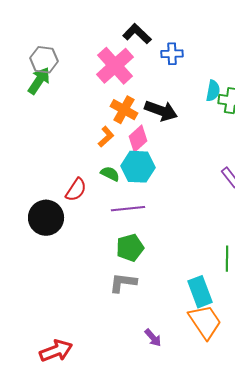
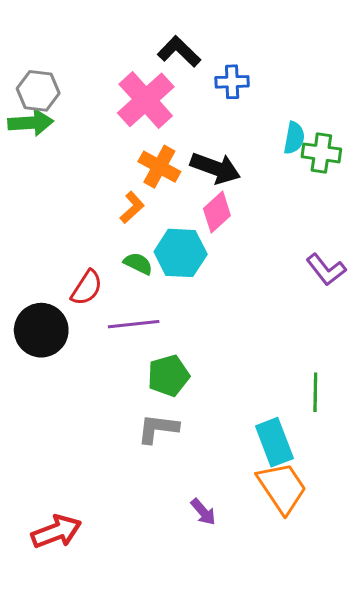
green arrow: (39, 81) -> (31, 123), turned 52
pink diamond: (138, 139) -> (217, 212), moved
purple line: (128, 209) -> (134, 324), moved

